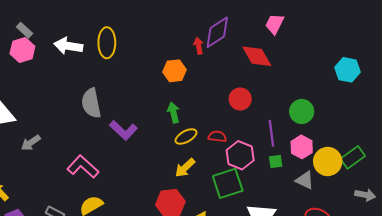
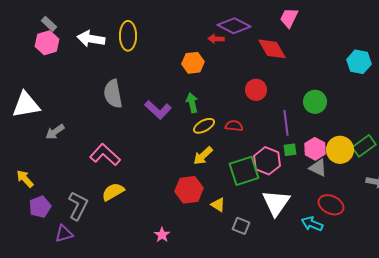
purple diamond: (217, 32) -> (234, 26), turned 60
red arrow: (199, 46) -> (216, 39), turned -77
purple L-shape: (123, 130) -> (158, 110), moved
pink hexagon: (302, 147) -> (315, 149), moved
pink hexagon: (240, 155) -> (267, 161), moved

